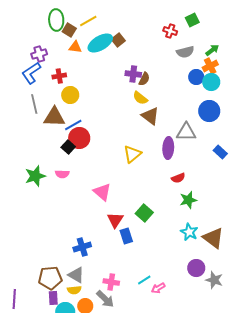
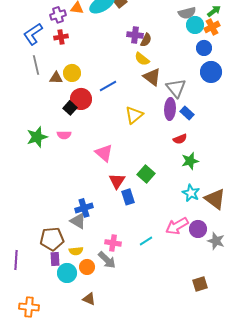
purple cross: (39, 54) -> (58, 15), moved
blue circle: (196, 77) -> (204, 48), moved
cyan circle: (211, 82) -> (195, 25), moved
yellow circle: (70, 95) -> (72, 73), moved
brown triangle: (54, 117) -> (56, 78), size x0.6
blue line: (73, 125) -> (108, 86), moved
gray triangle: (186, 132) -> (176, 88), moved, turned 50
blue rectangle: (220, 152) -> (187, 113), moved
gray triangle: (76, 275) -> (78, 221), moved
pink arrow: (158, 288) -> (177, 226), moved, size x1.6

